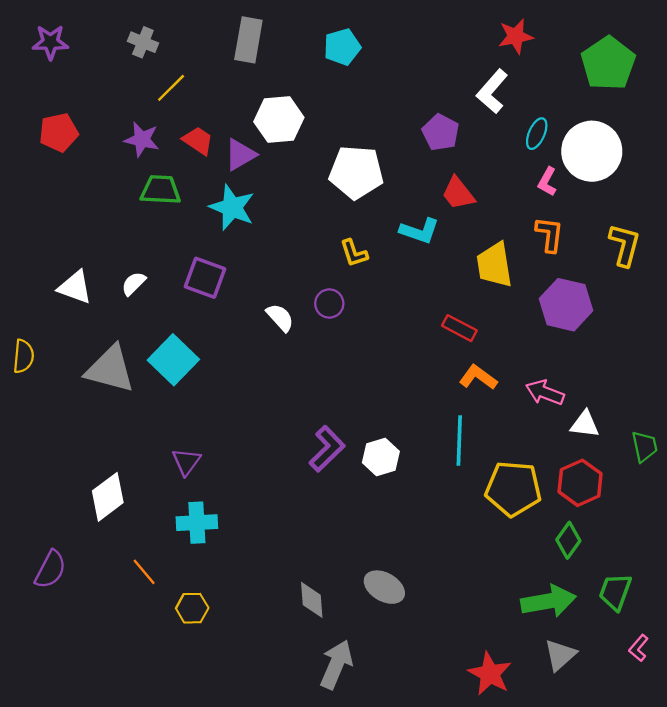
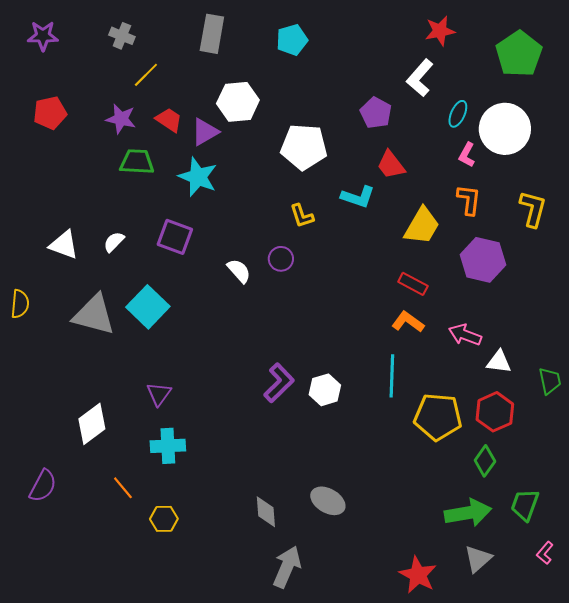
yellow trapezoid: (495, 265) -> (422, 226), turned -141
red rectangle: (459, 328) -> (413, 284), moved

